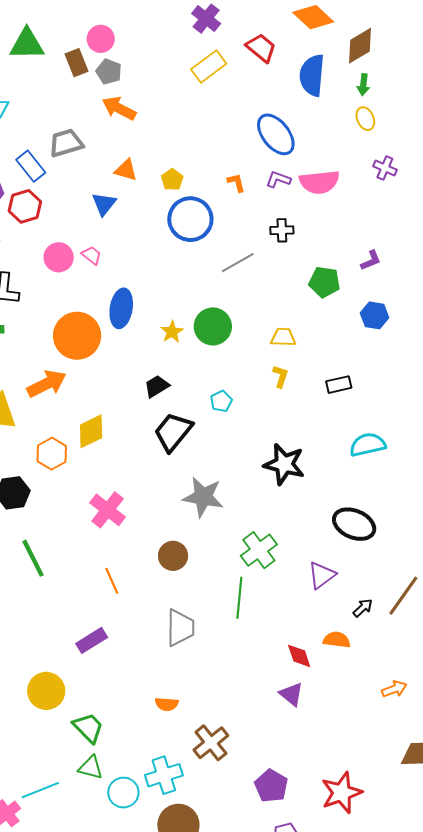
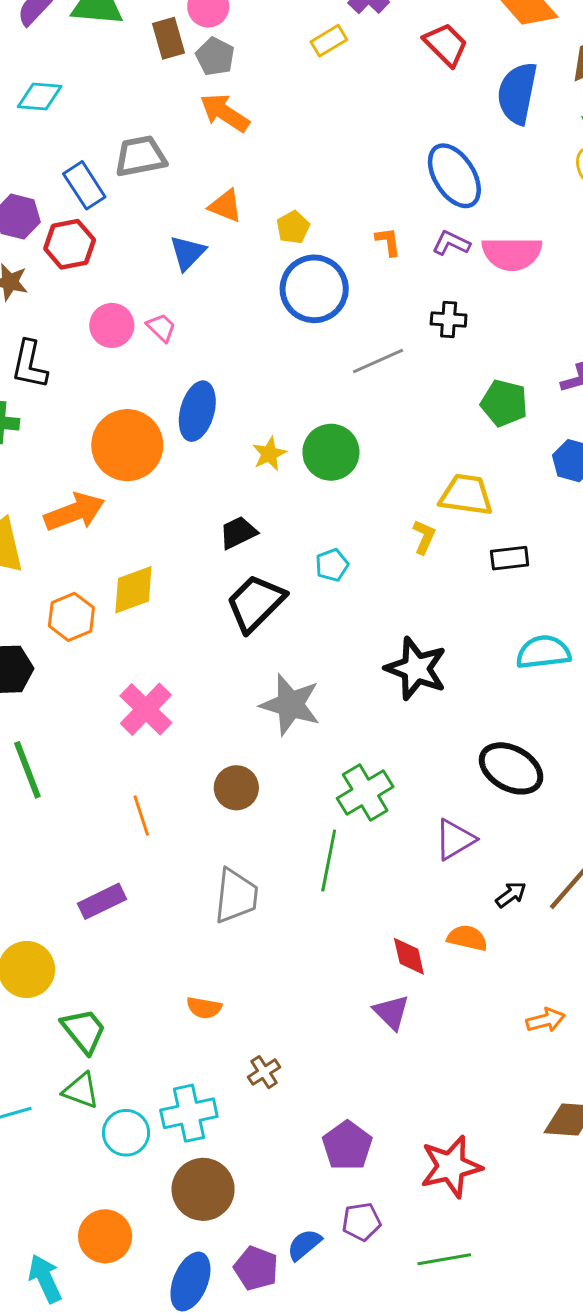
yellow rectangle: (209, 66) -> (329, 41), moved, size x0.7
yellow trapezoid: (283, 337) -> (466, 495), moved, size x1.4
brown cross: (211, 743) -> (264, 1072), size x0.6

